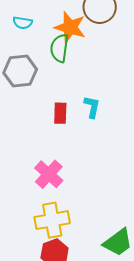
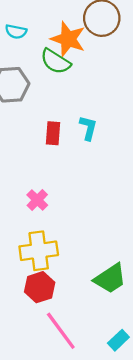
green semicircle: (60, 48) -> (55, 61), turned -68
pink cross: (49, 174) -> (37, 200), size x0.7

